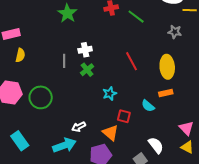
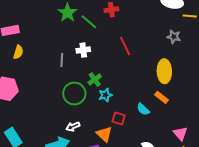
green line: (136, 17) -> (89, 22), moved
red line: (131, 61) -> (125, 46), moved
green cross: (87, 70) -> (95, 80), moved
orange rectangle: (166, 93) -> (162, 97), turned 48
green circle: (41, 97) -> (74, 94), moved

